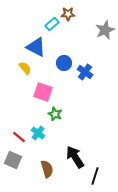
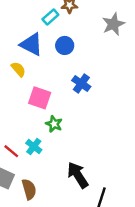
blue circle: (64, 63) -> (65, 45), moved
blue cross: (85, 72) -> (81, 84), moved
brown semicircle: (47, 169) -> (29, 189), moved

